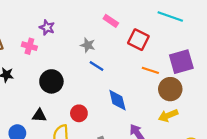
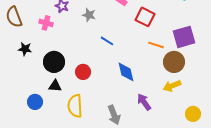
gray star: (88, 45) -> (89, 15), moved
black circle: (51, 81) -> (54, 62), moved
red circle: (79, 113) -> (83, 72), moved

